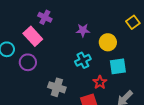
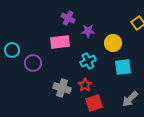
purple cross: (45, 17) -> (68, 18), moved
pink rectangle: (33, 36) -> (60, 42), moved, turned -54
red star: (100, 82) -> (85, 85), moved

